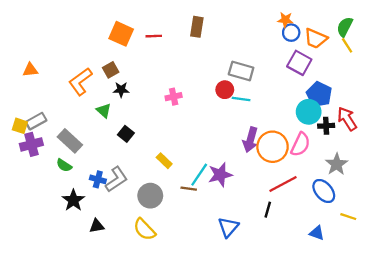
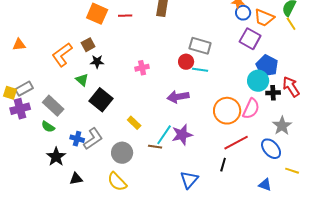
black square: (126, 134) -> (101, 100), size x1.6
purple arrow: (250, 140) -> (178, 97), moved, turned 65

